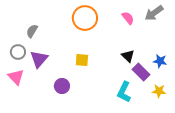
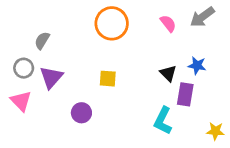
blue star: (160, 61) -> (197, 65), moved
purple rectangle: (141, 72) -> (185, 94), turned 54
yellow star: (159, 91) -> (215, 131), moved

